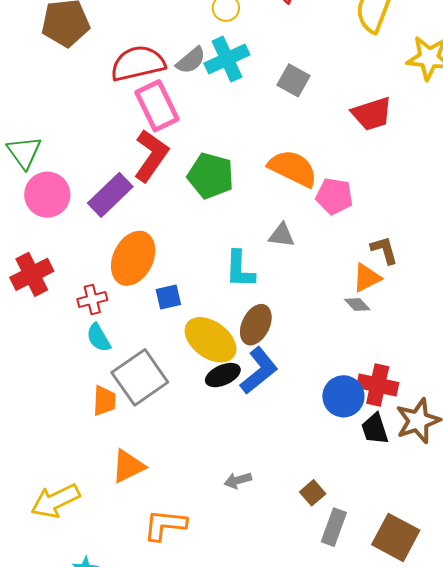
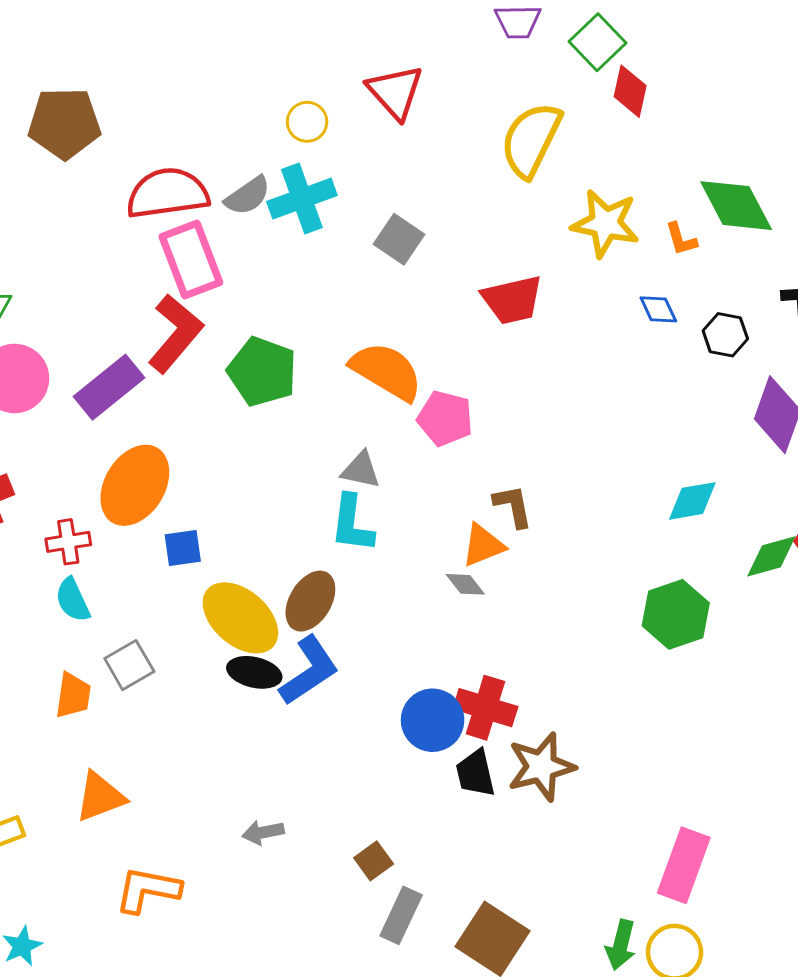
cyan L-shape: (240, 269) -> (352, 524), moved
black ellipse: (223, 375) -> (254, 672), turned 32
gray square: (140, 377) -> (129, 665), size x0.6

